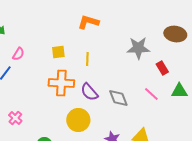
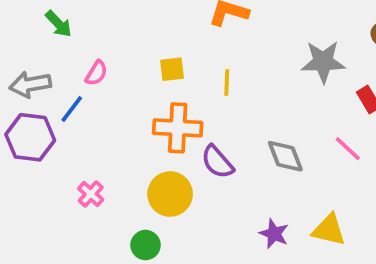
purple semicircle: (89, 92) -> (217, 162), moved
yellow circle: (78, 120) -> (170, 194), moved

